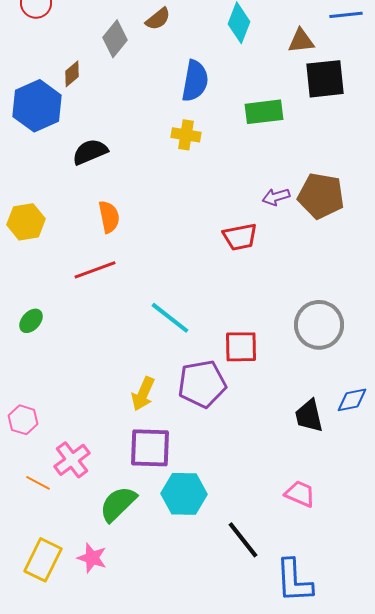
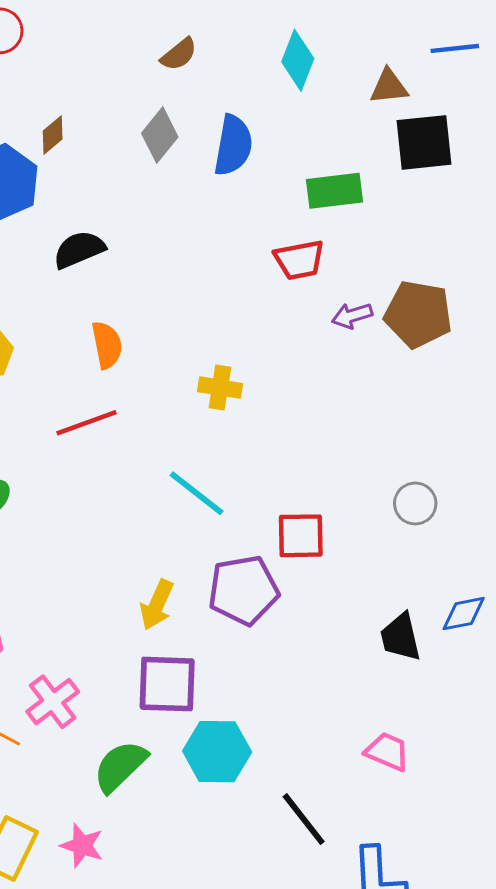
gray diamond: (115, 39) -> (160, 135), moved
yellow cross: (186, 135) -> (220, 388), moved
red trapezoid: (240, 237) -> (299, 260), moved
gray circle: (319, 325) -> (415, 503), size x0.6

